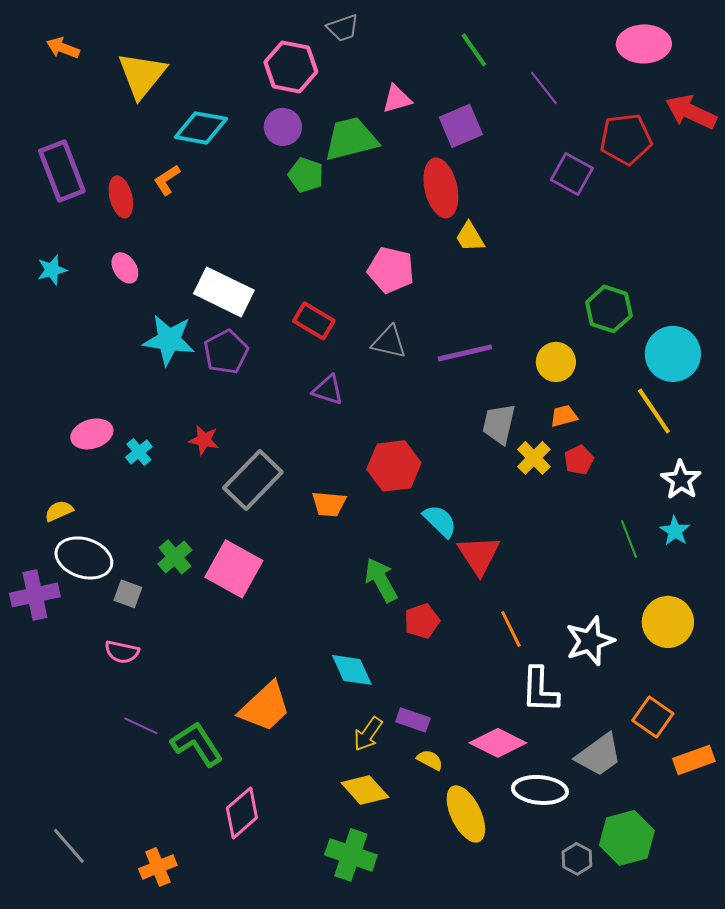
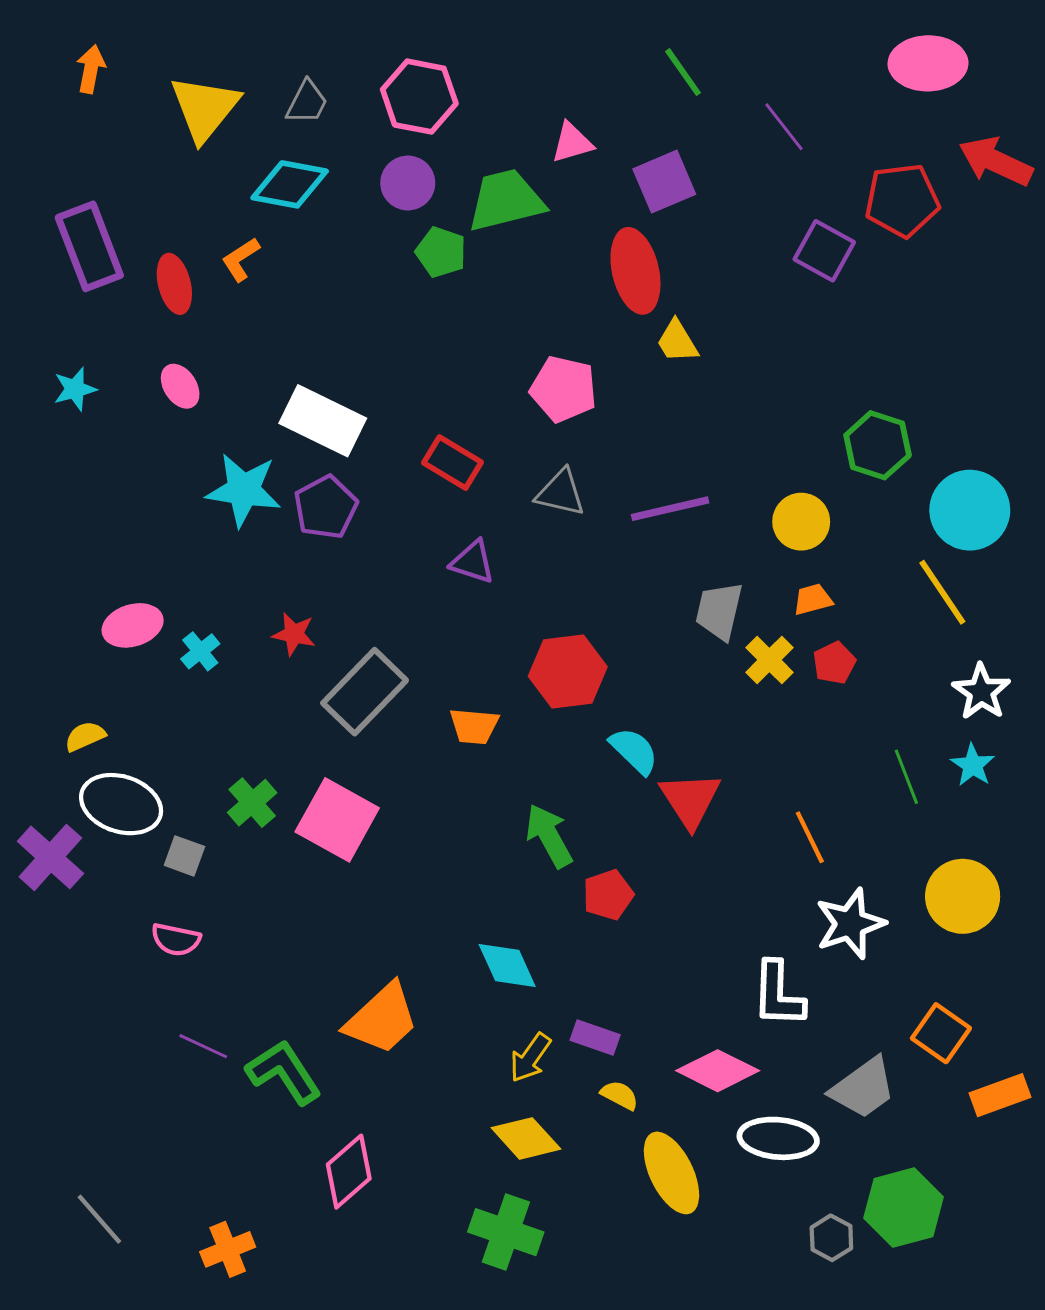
gray trapezoid: (343, 28) -> (307, 102), moved, turned -44
orange arrow: (63, 48) -> (91, 69), turned 80
purple cross: (35, 595) -> (50, 857), turned -36
orange line: (511, 629) -> (810, 837), moved

